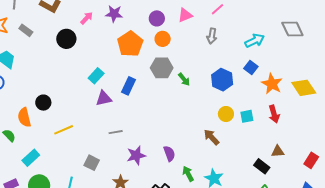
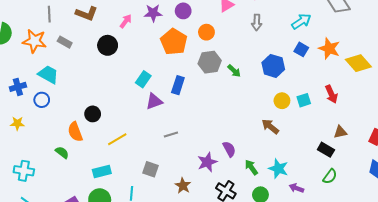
purple circle: (157, 18) -> (183, 11), moved
orange star: (272, 84) -> (329, 49), moved
purple star: (136, 155) -> (207, 162), moved
cyan rectangle: (31, 158) -> (102, 172), moved, turned 36

